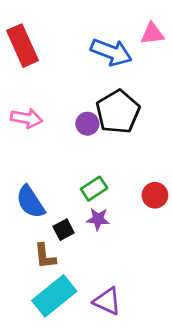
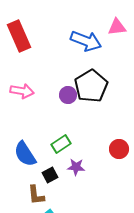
green rectangle: (94, 189) -> (61, 144), moved

